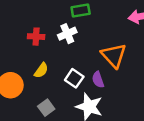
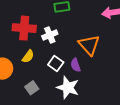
white cross: (67, 34) -> (50, 35), moved
red cross: (36, 37) -> (24, 28), size x1.6

